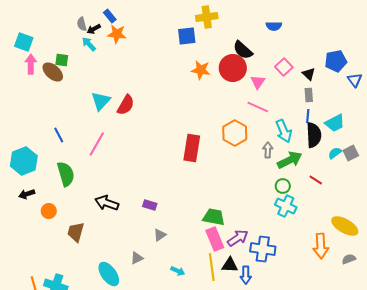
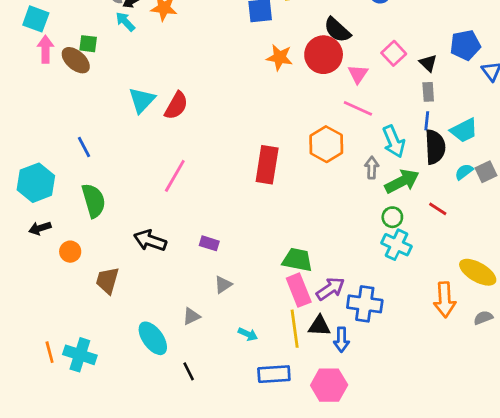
pink line: (97, 144) -> (175, 176), moved

